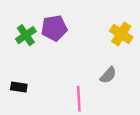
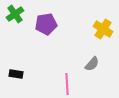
green cross: (26, 35) -> (15, 14), moved

